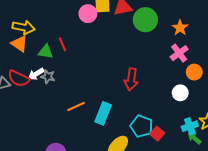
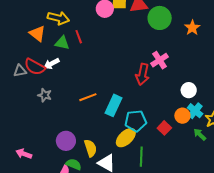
yellow arrow: (24, 27) -> (58, 18), moved
pink cross: (179, 53) -> (160, 60), moved
orange circle: (194, 72) -> (182, 116), moved
gray star: (48, 77) -> (45, 95), moved
cyan pentagon: (142, 126) -> (136, 121), moved, turned -30
cyan cross: (190, 126) -> (195, 111), moved, turned -35

